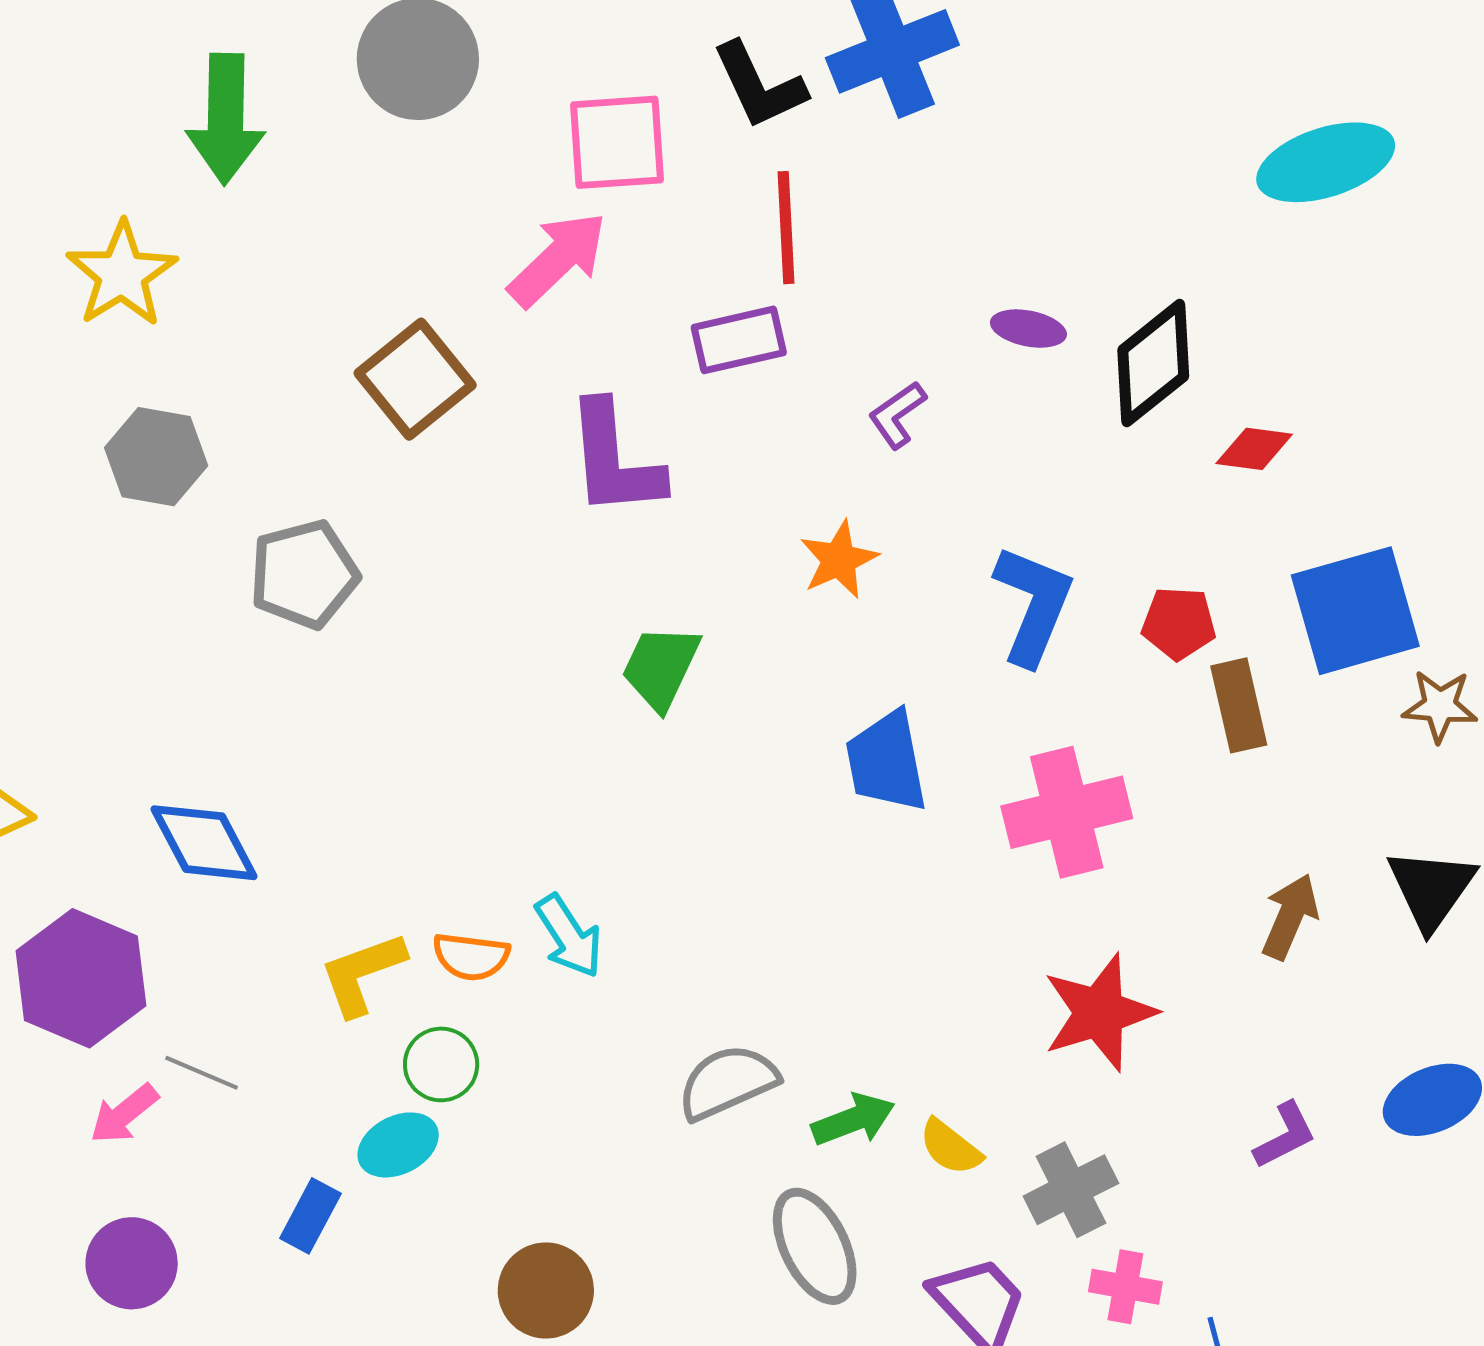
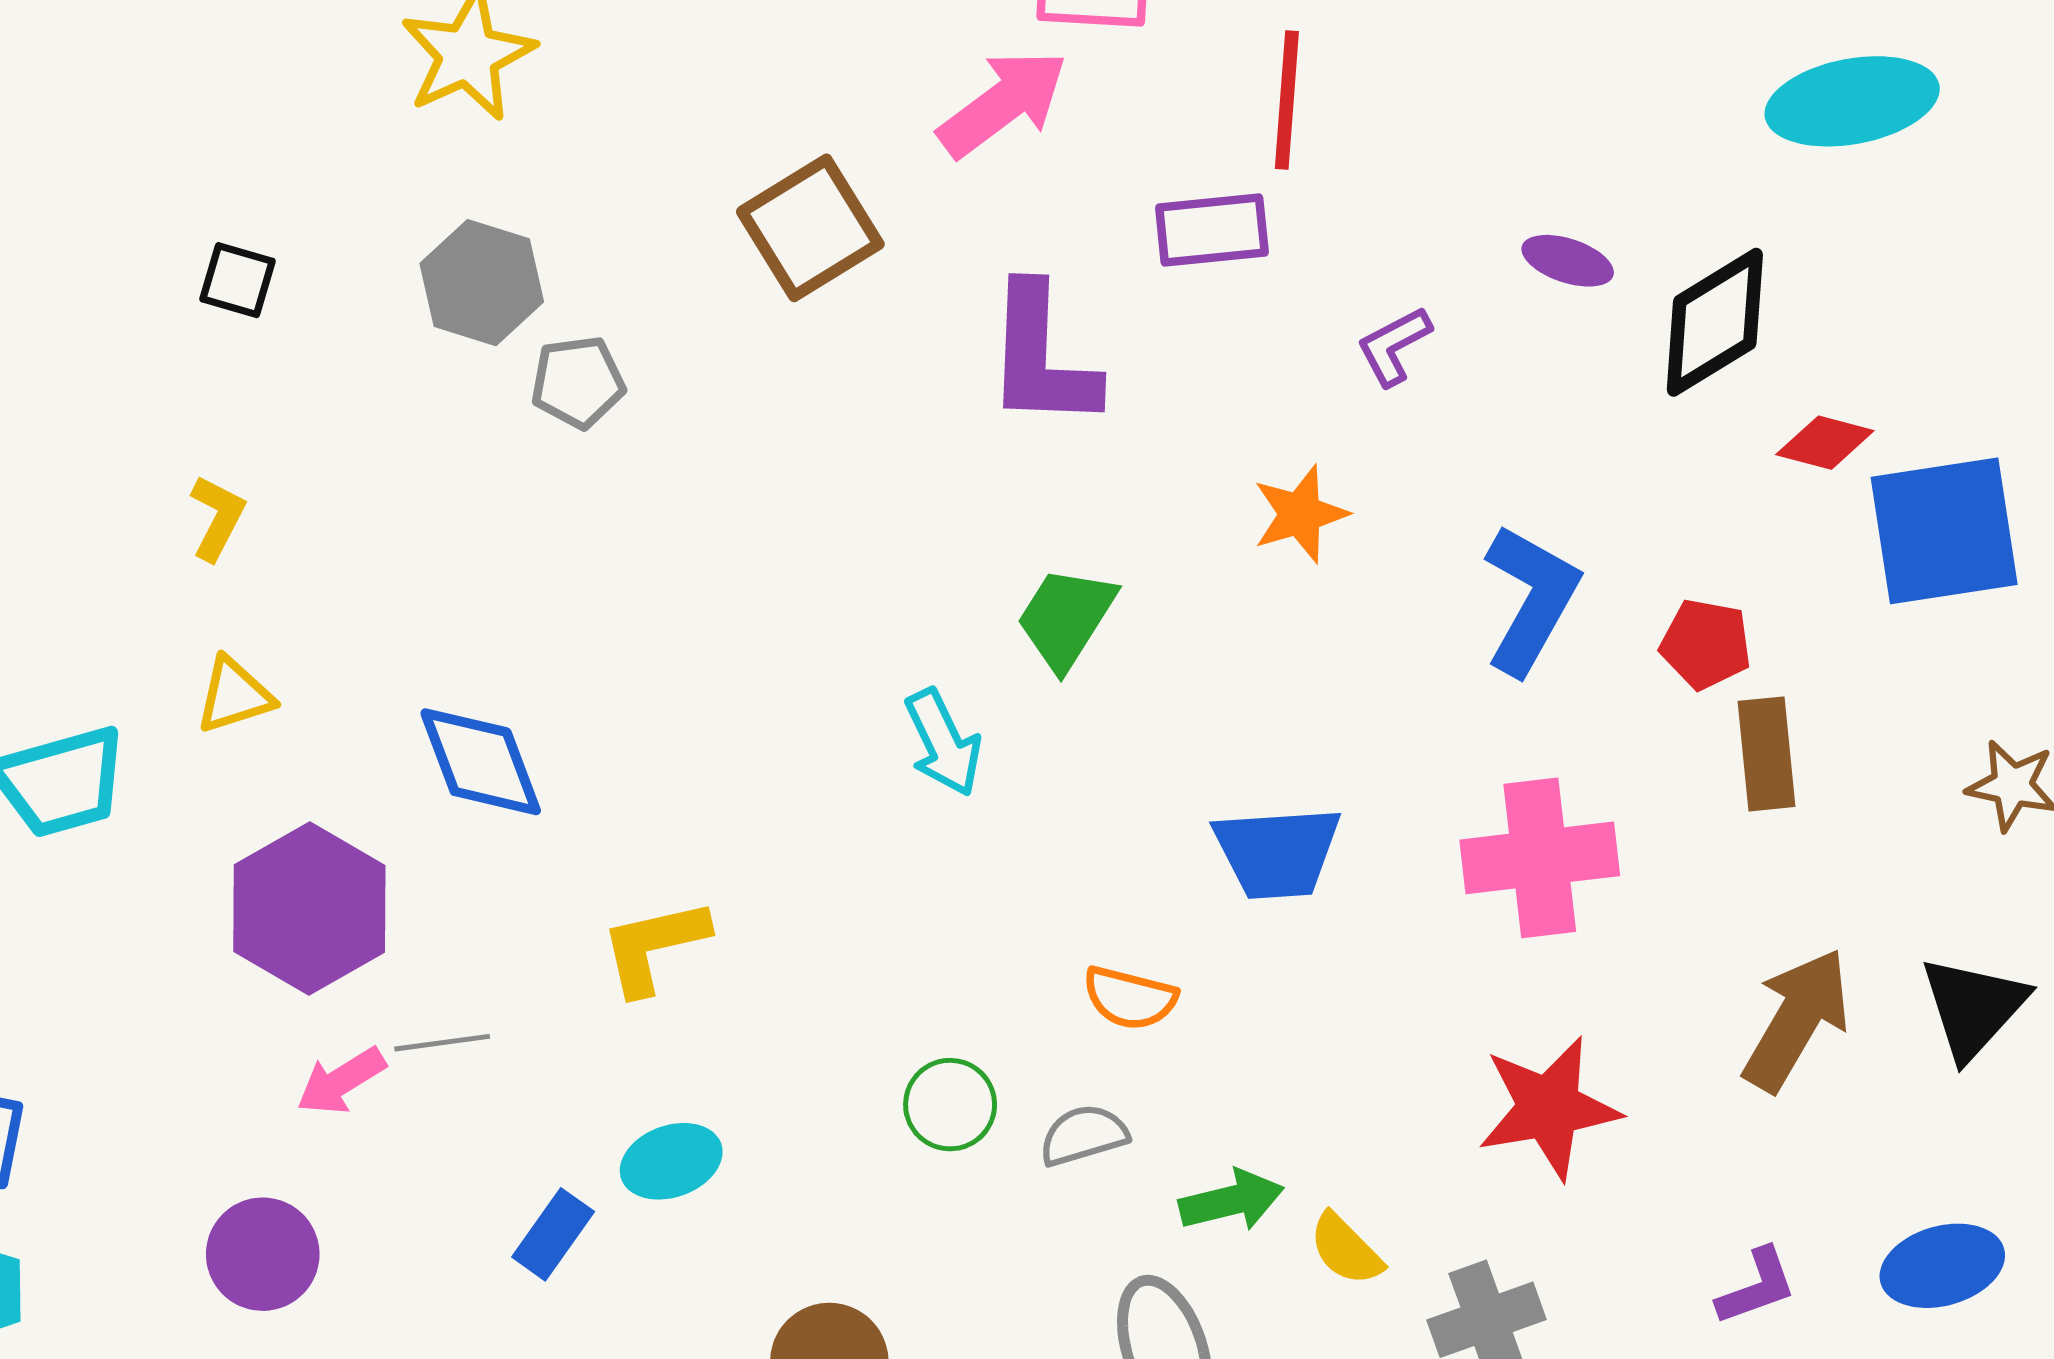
cyan ellipse: (1326, 162) -> (1852, 101), moved
gray pentagon: (304, 574) -> (578, 382), moved, size x0.7
blue square: (1355, 611) -> (1944, 531), moved
blue trapezoid: (886, 762) -> (1277, 852), moved, turned -90
brown arrow: (1290, 917) -> (1797, 1020), size x1.4
cyan arrow: (569, 936) -> (943, 743), moved
orange semicircle: (471, 957) -> (1130, 998), moved
green circle: (441, 1064) -> (950, 1105), moved
gray line: (202, 1073) -> (442, 1043), turned -38
gray semicircle: (728, 1082) -> (1084, 1135), size x0.7
purple circle: (132, 1263) -> (263, 1254), moved

